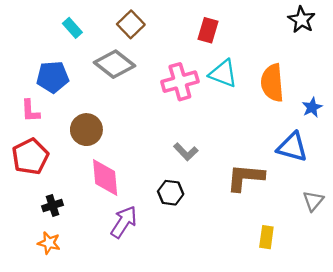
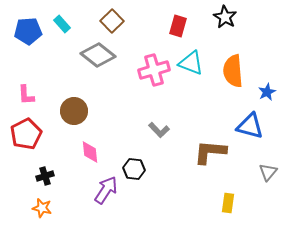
black star: (302, 20) -> (225, 17), moved
blue pentagon: (53, 77) -> (28, 31), moved
pink diamond: (105, 177) -> (90, 152), size x0.7
black hexagon: (171, 193) -> (134, 169), moved

